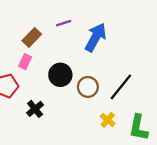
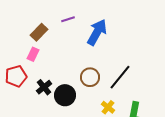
black circle: (60, 75) -> (65, 95), moved
black cross: (35, 109) -> (44, 87), moved

